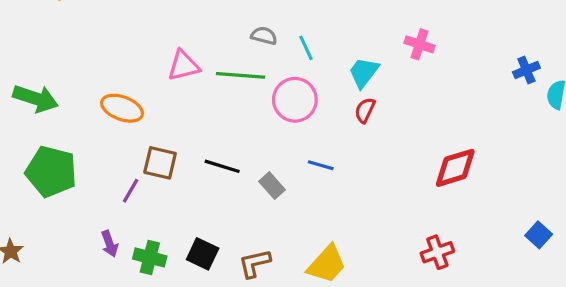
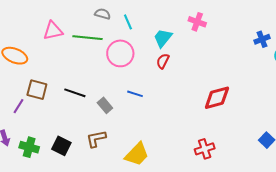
brown L-shape: (255, 263) -> (96, 139), moved

